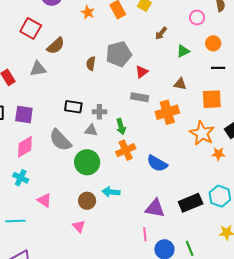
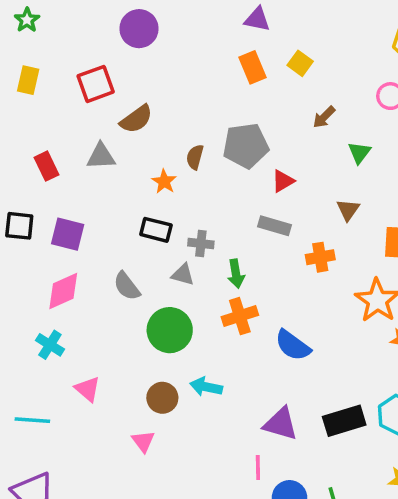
orange star: (88, 12) -> (164, 182), moved
red square: (31, 28) -> (96, 84), turned 35
green triangle: (183, 51) -> (359, 153), turned -32
brown triangle: (180, 84) -> (348, 210), turned 48
orange cross: (167, 112) -> (320, 257), size x0.7
gray semicircle: (60, 140) -> (127, 286), size x0.7

